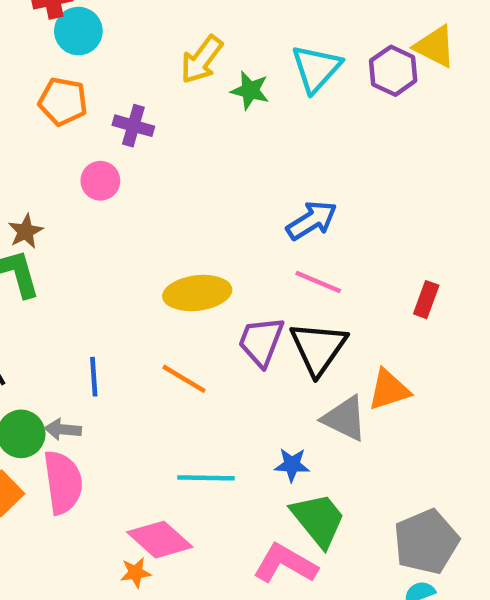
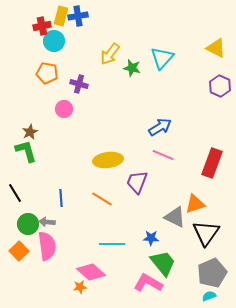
purple hexagon: (393, 71) -> (220, 86), moved
red rectangle: (426, 300) -> (212, 163), size x1.8
black triangle: (318, 348) -> (206, 233), moved

